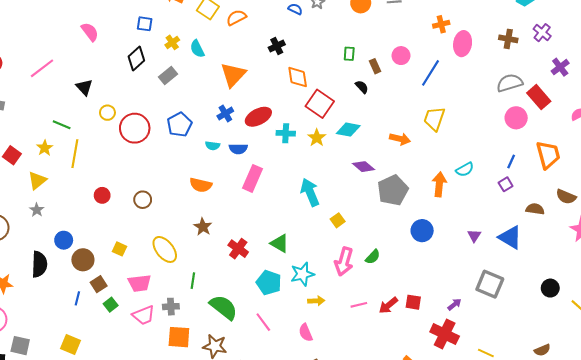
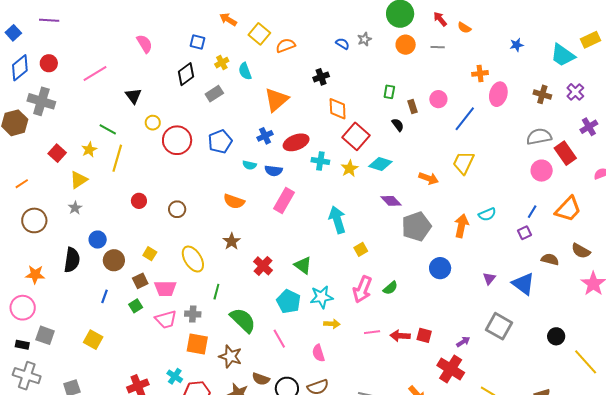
orange trapezoid: (548, 155) -> (568, 209), turned 52
brown square: (99, 284) -> (140, 281), moved
red arrow: (388, 305) -> (400, 336), turned 36

